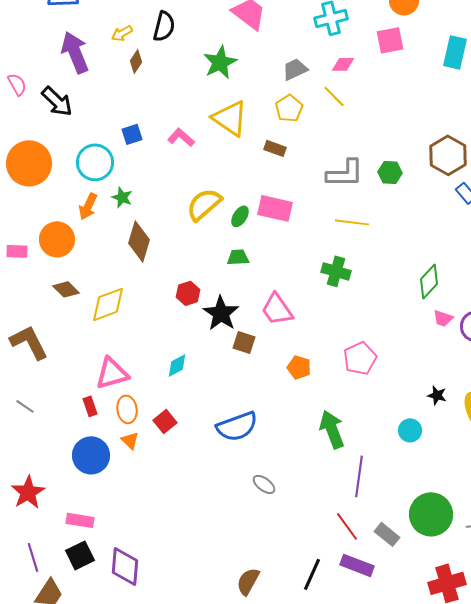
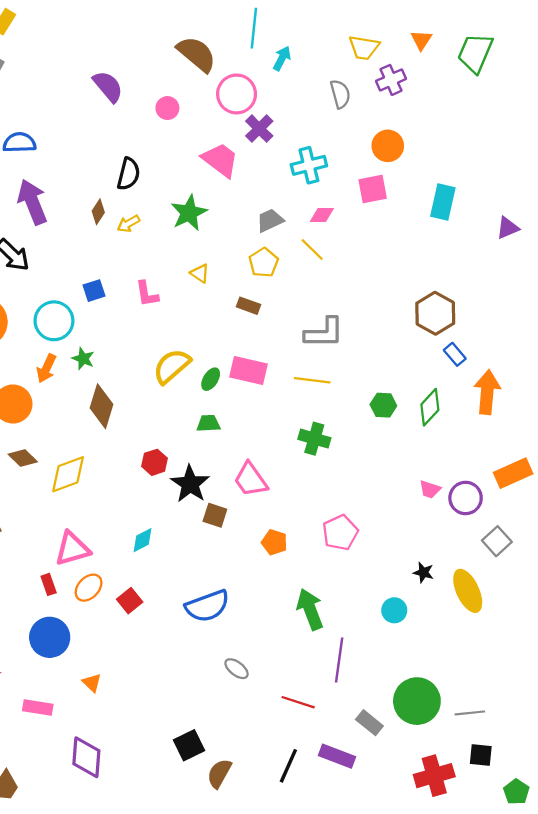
yellow arrow: (122, 33) -> (129, 224), moved
yellow triangle: (230, 118) -> (200, 273), size x0.5
pink L-shape: (181, 137) -> (147, 294), turned -140
green hexagon: (390, 172) -> (383, 405), moved
yellow line: (352, 222) -> (312, 380), moved
green diamond: (429, 281) -> (430, 407), moved
orange ellipse: (127, 409) -> (89, 588), turned 52
orange triangle: (130, 440) -> (92, 683), moved
red line: (347, 526) -> (298, 702), moved, turned -36
black square: (80, 555) -> (189, 745), moved

